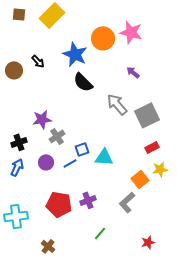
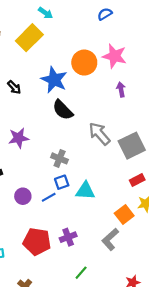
purple arrow: (133, 72) -> (121, 89), moved, turned 40
purple star: (42, 119) -> (19, 138), moved
gray cross: (57, 136) -> (60, 158), moved, turned -35

